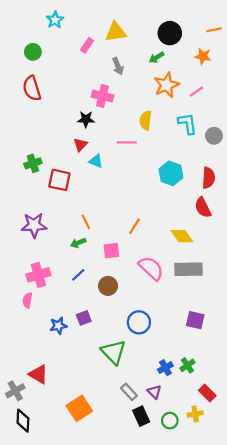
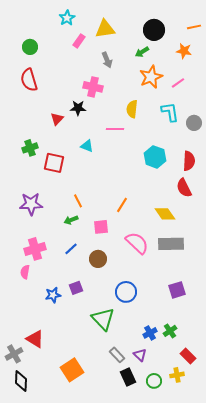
cyan star: (55, 20) -> (67, 18), moved
red triangle: (80, 145) -> (57, 119), moved
purple square: (195, 320) -> (177, 290), turned -30

